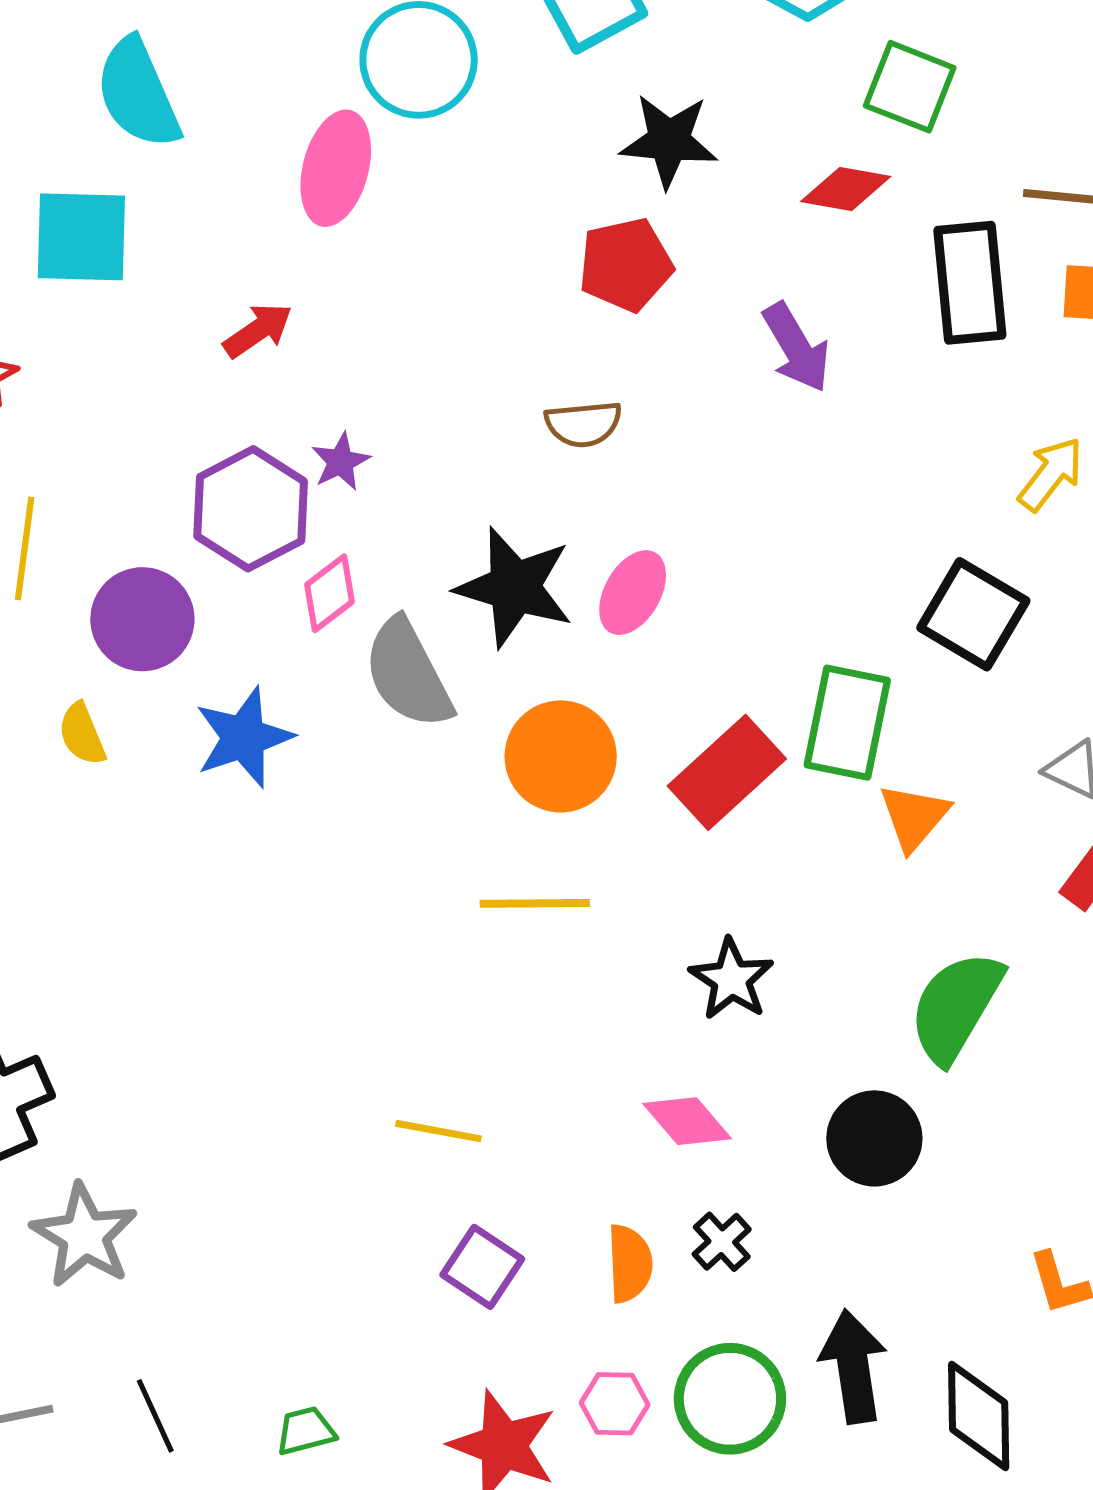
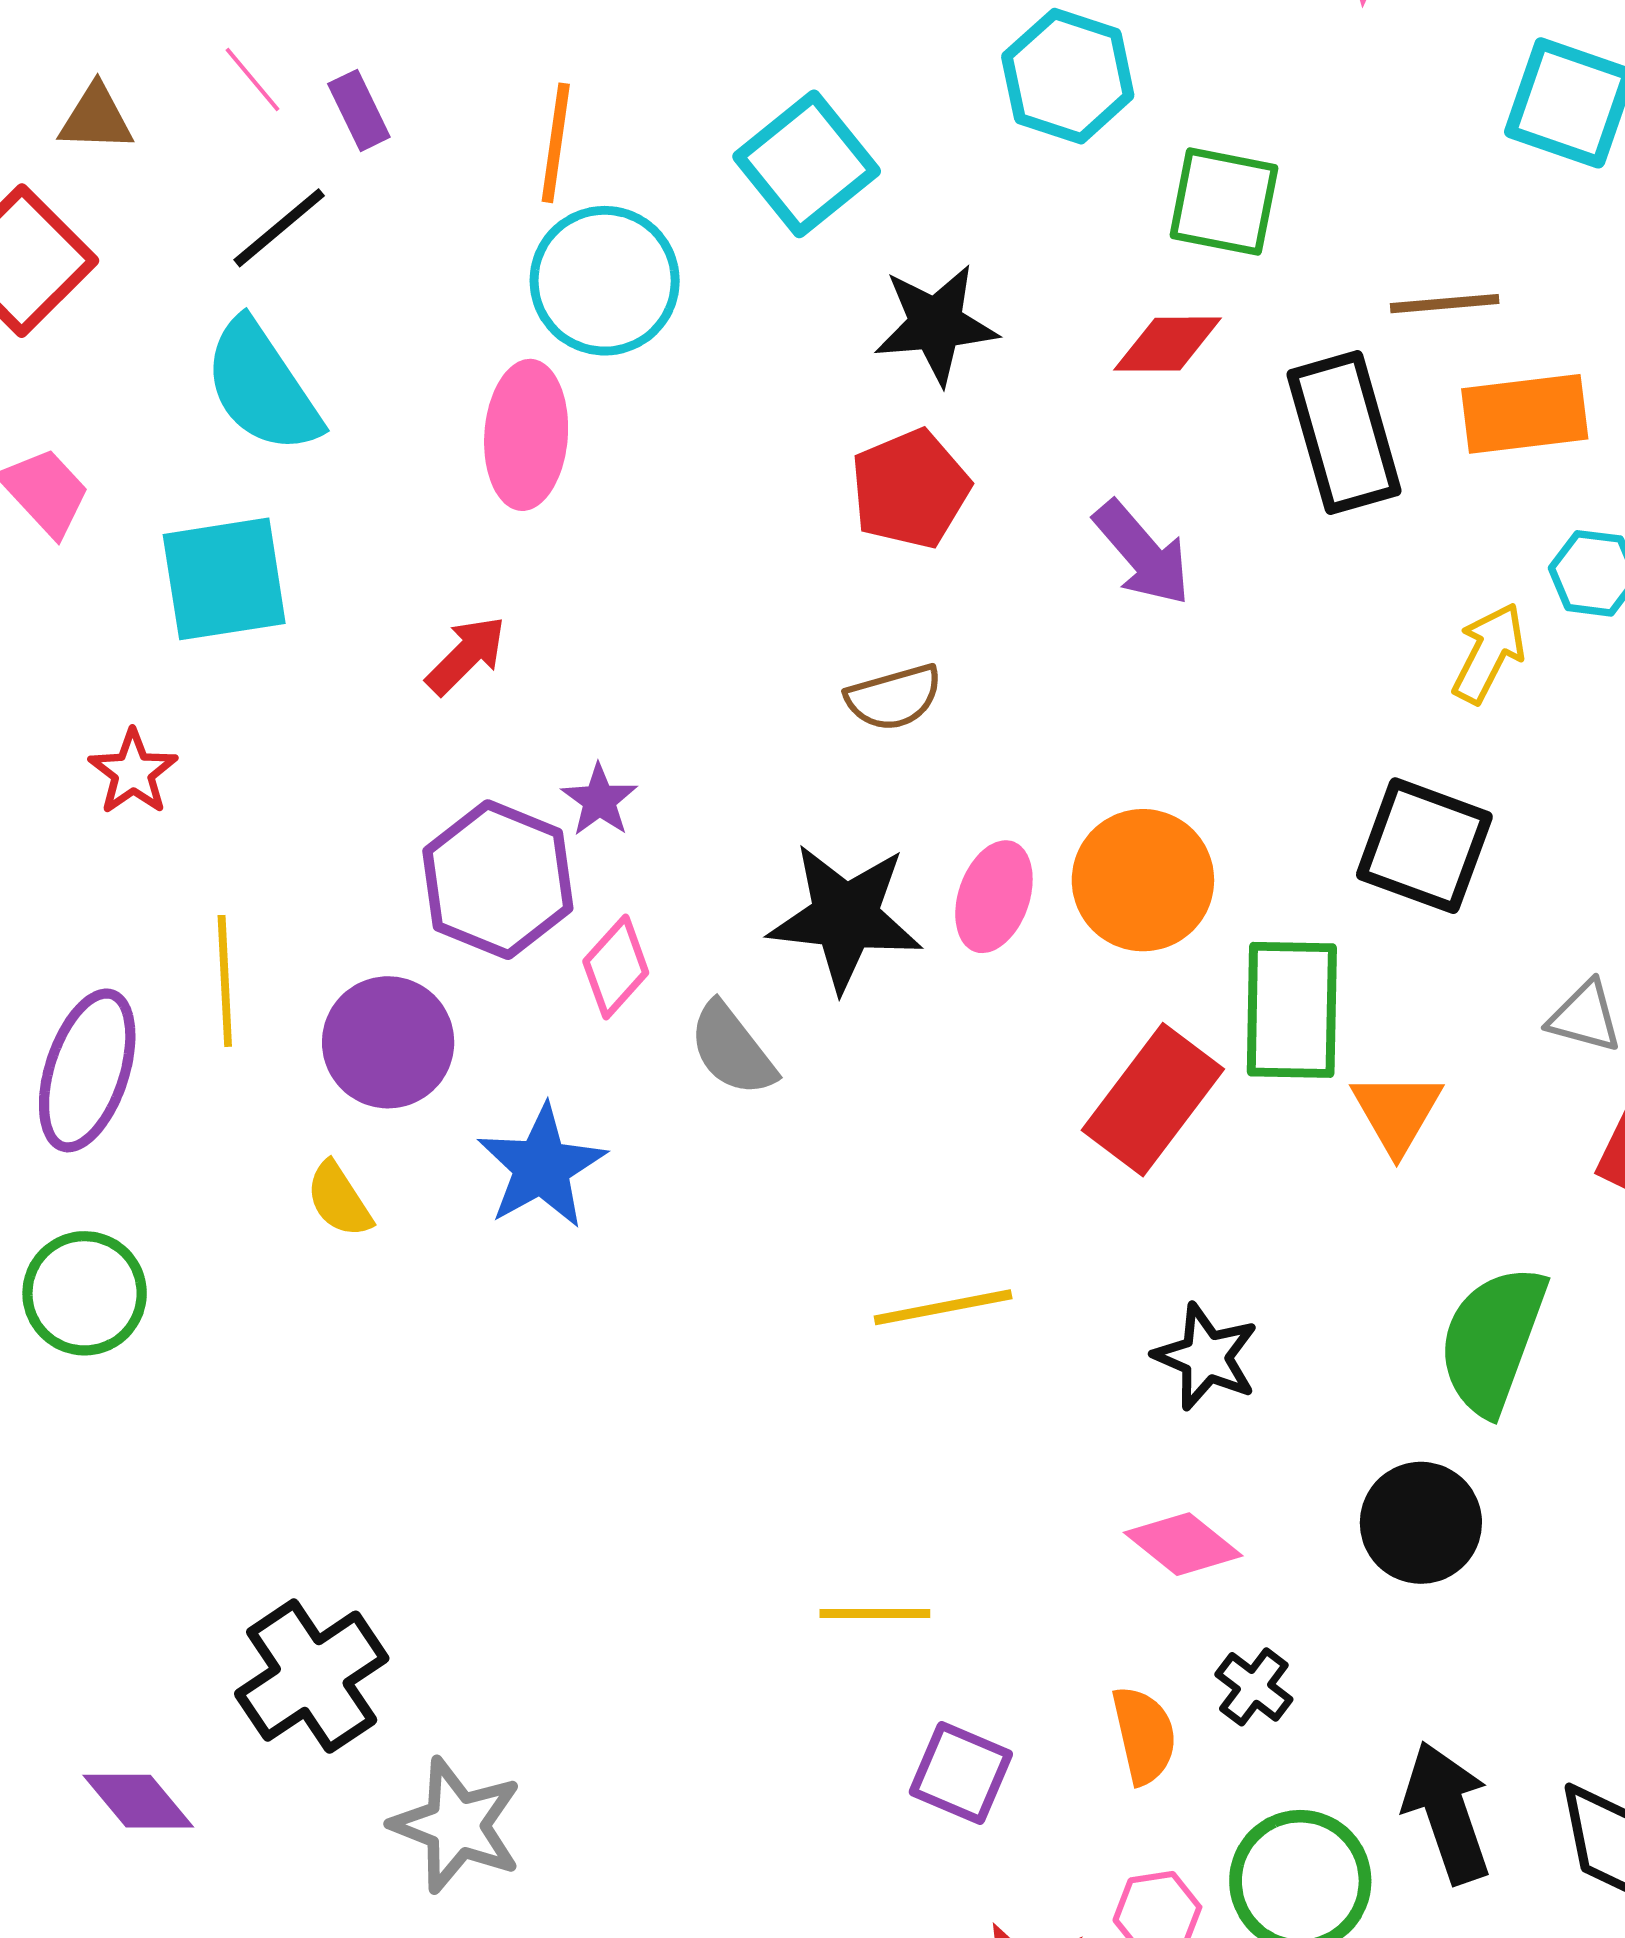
gray semicircle: (408, 674) -> (732, 1049), size x0.7
orange circle: (561, 756) -> (1143, 880), moved

